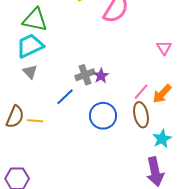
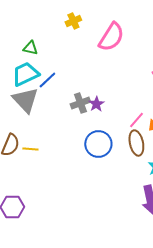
green triangle: (35, 20) -> (30, 48), size x0.6
gray triangle: (30, 72) -> (25, 100), size x1.8
blue line: (65, 97) -> (47, 80), moved

